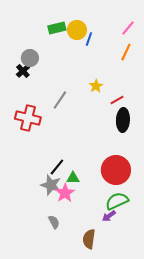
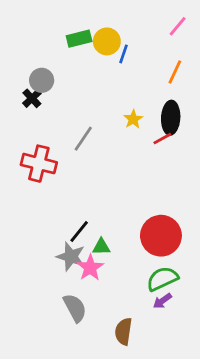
pink line: (128, 28) -> (178, 26), moved
black ellipse: (123, 120) -> (171, 118), moved
purple arrow: (109, 216) -> (162, 301), moved
gray semicircle: (54, 222) -> (75, 308), size x1.5

